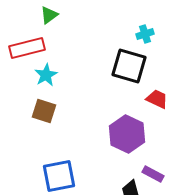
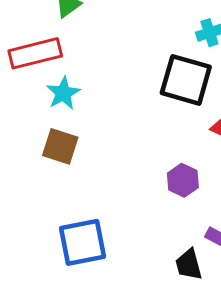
purple hexagon: (127, 134) -> (183, 180), size x0.6

